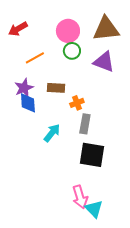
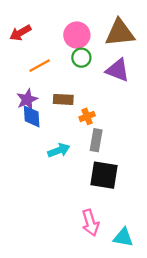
cyan arrow: (52, 133) -> (59, 150), turned 30
cyan triangle: (94, 209) -> (123, 237), moved, turned -36

